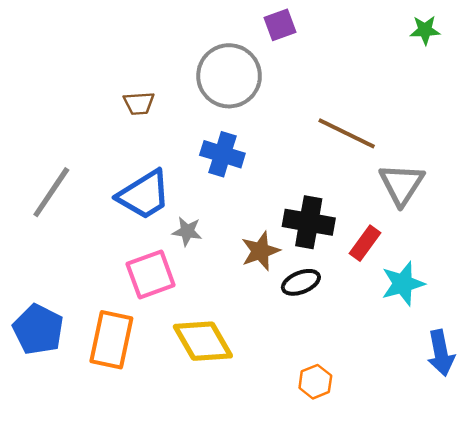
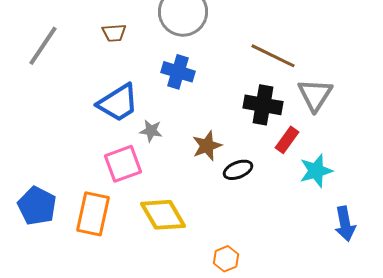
gray line: (51, 192) -> (43, 46), moved
black cross: (309, 222) -> (263, 105), moved
orange hexagon: (315, 382) -> (226, 259), moved

